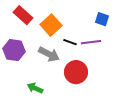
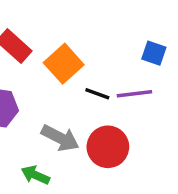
gray arrow: (49, 54) -> (60, 138), moved

